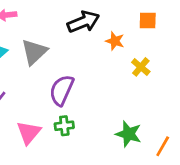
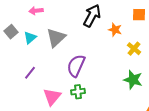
black arrow: (83, 22) -> (92, 16), turned -40
green star: (129, 134) -> (133, 80), moved

